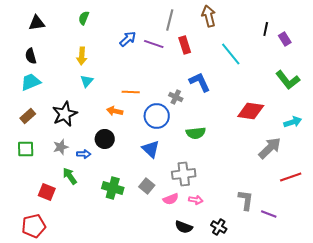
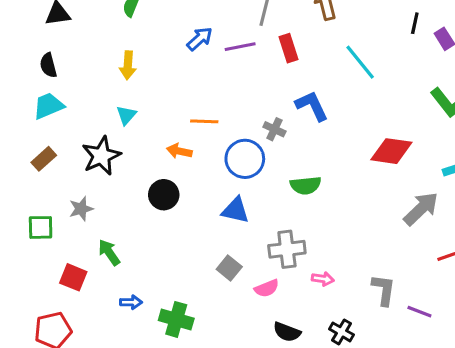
purple line: (154, 44) -> (240, 47), turned -30
cyan triangle: (87, 81) -> (126, 115), moved
gray star: (61, 147) -> (81, 209), moved
green square: (26, 149) -> (41, 227), moved
blue triangle: (151, 149) -> (235, 210), turned -30
blue arrow: (84, 154) -> (131, 302), moved
green cross: (113, 188) -> (176, 319), moved
pink arrow: (196, 200) -> (323, 279), moved

